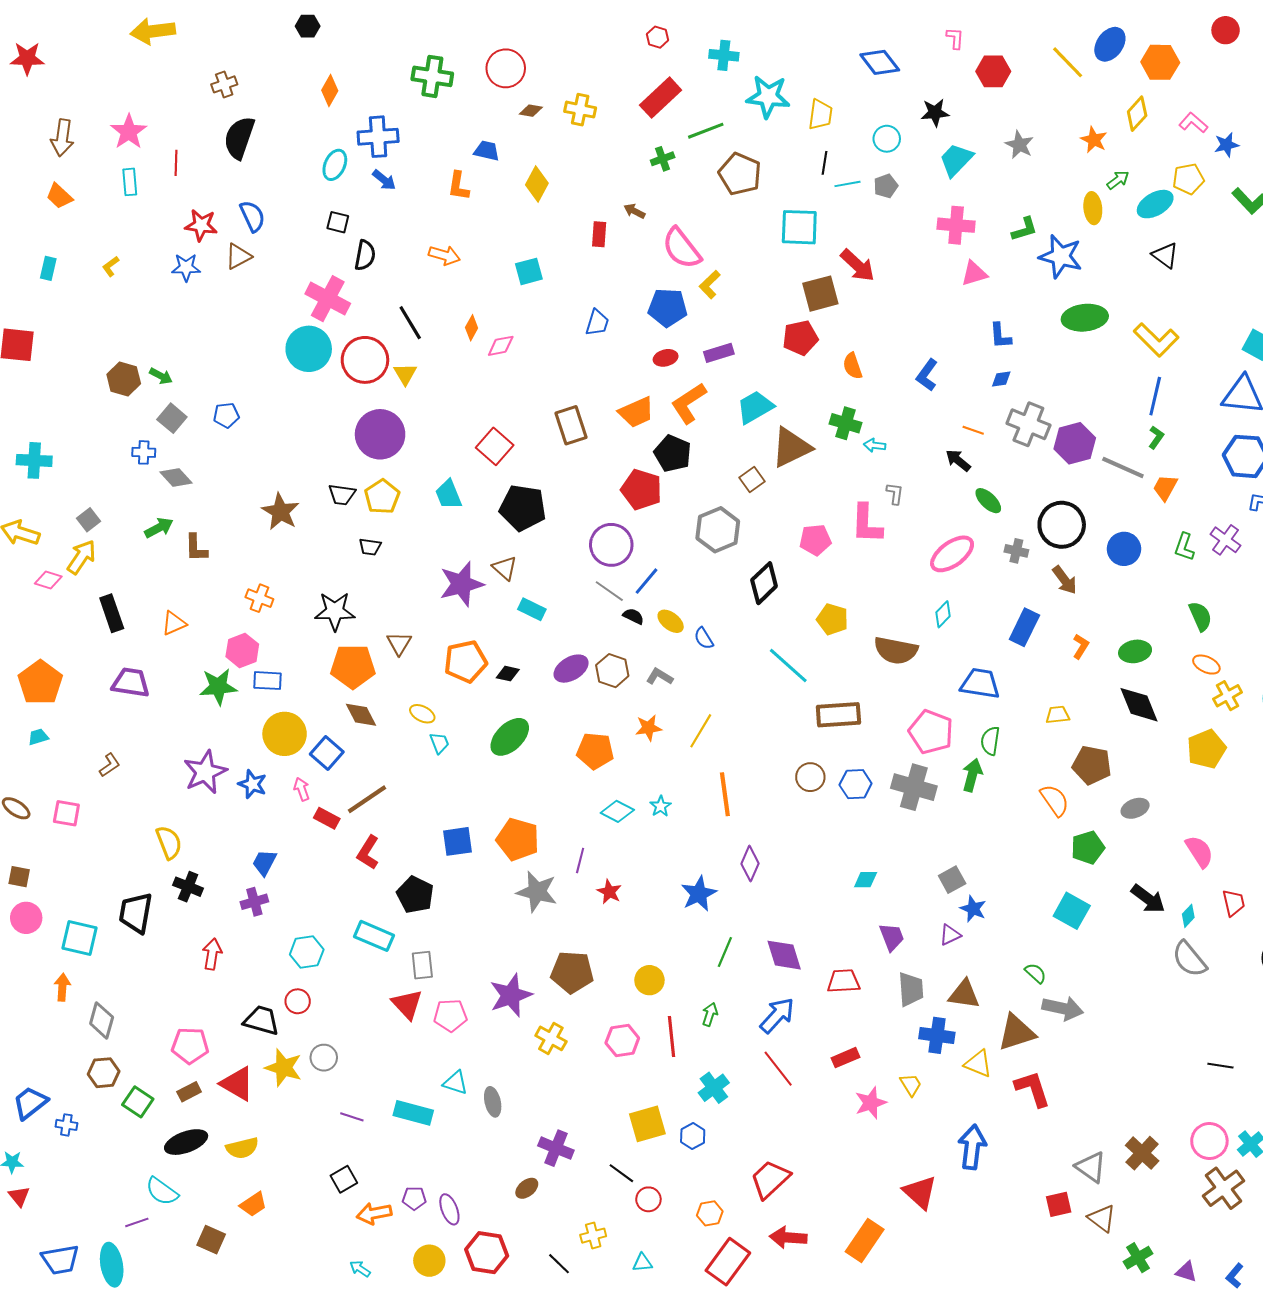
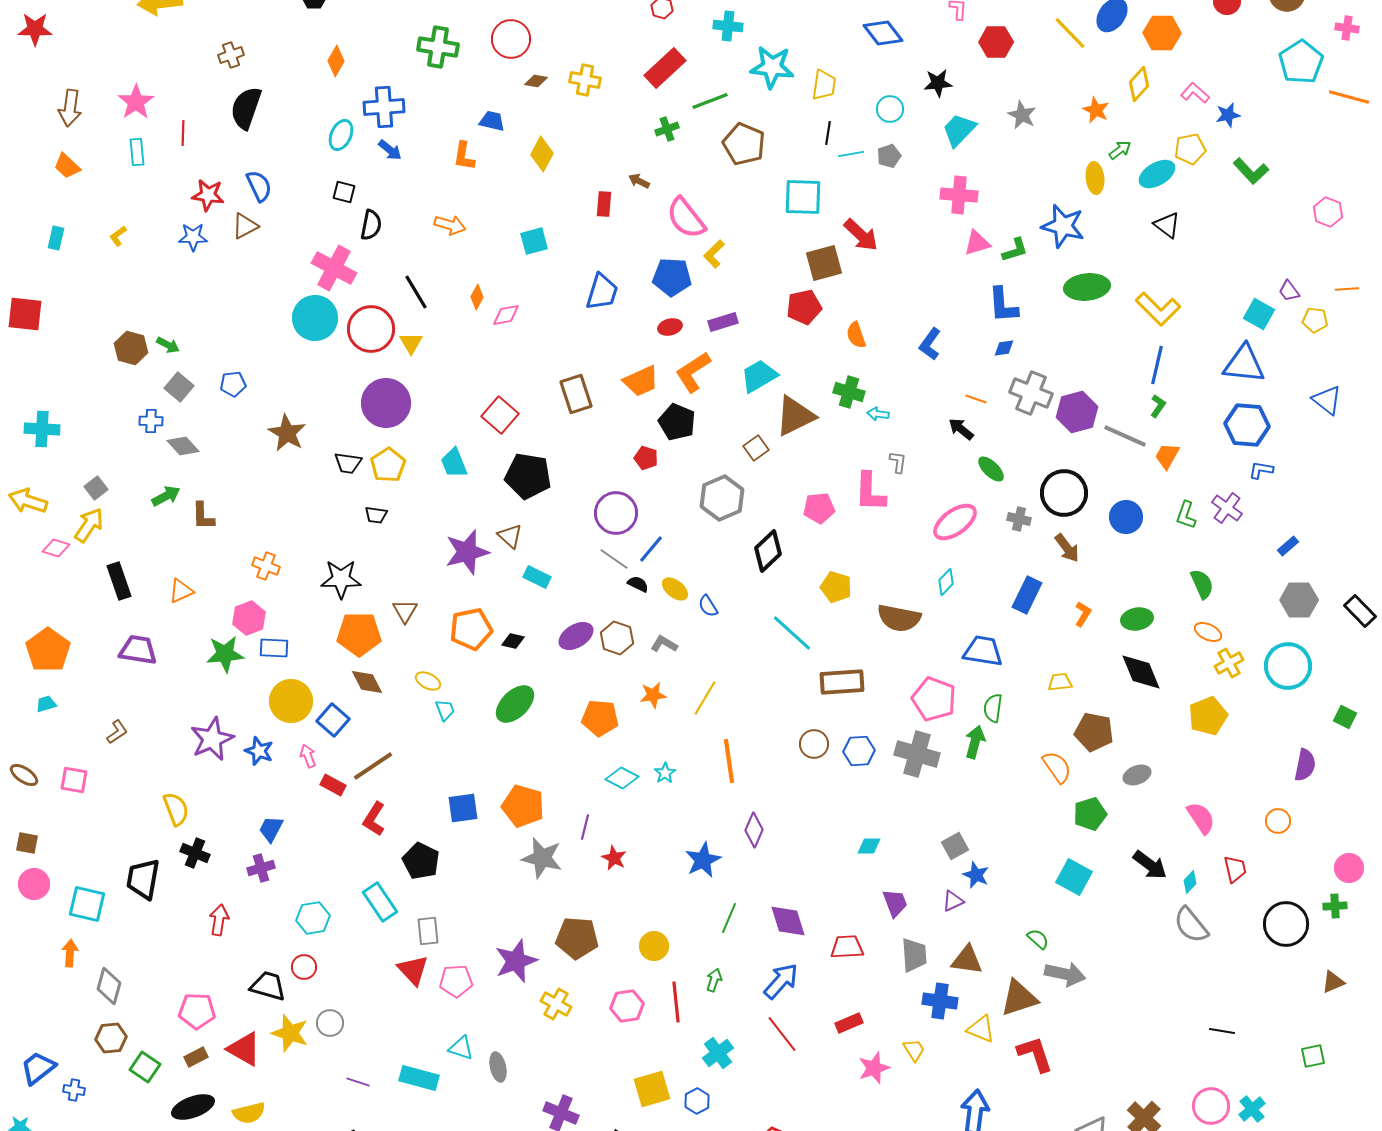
green L-shape: (1024, 229) -> (1015, 250), moved
blue trapezoid: (597, 323) -> (602, 292), size x1.4
blue L-shape: (1000, 336) -> (1003, 305), size x1.4
red pentagon: (641, 490) -> (646, 458), size x0.6
brown star: (281, 512) -> (287, 433), moved
cyan rectangle: (374, 936) -> (380, 902), turned 33

